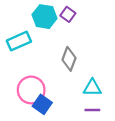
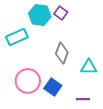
cyan triangle: (92, 88) -> (89, 67), moved
blue square: (42, 104) -> (53, 87), moved

